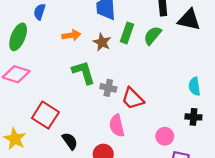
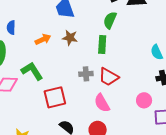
green rectangle: (127, 33) -> (102, 44), moved
green L-shape: (83, 72) -> (32, 71), moved
red square: (45, 115) -> (55, 97), moved, turned -30

